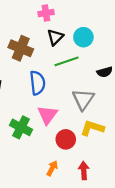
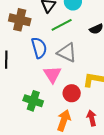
gray triangle: (83, 99) -> (67, 53), moved, turned -30
green cross: (21, 127) -> (33, 101), moved
orange arrow: (52, 168) -> (64, 120), size x1.5

